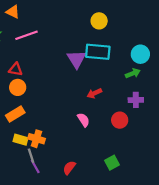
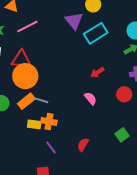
cyan rectangle: (98, 52) -> (96, 33), turned -30
purple triangle: (76, 59) -> (74, 21), moved
red triangle: (16, 69) -> (21, 59), size x1.5
orange circle: (18, 87) -> (25, 76), size x1.6
gray line: (31, 156) -> (41, 100), moved, turned -48

